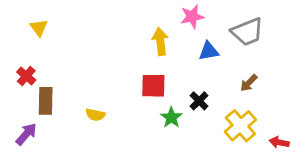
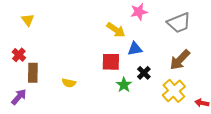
yellow arrow: (160, 41) -> (116, 30), turned 132
blue triangle: (209, 51) -> (135, 49), moved
brown arrow: (249, 83) -> (180, 60), size x1.6

